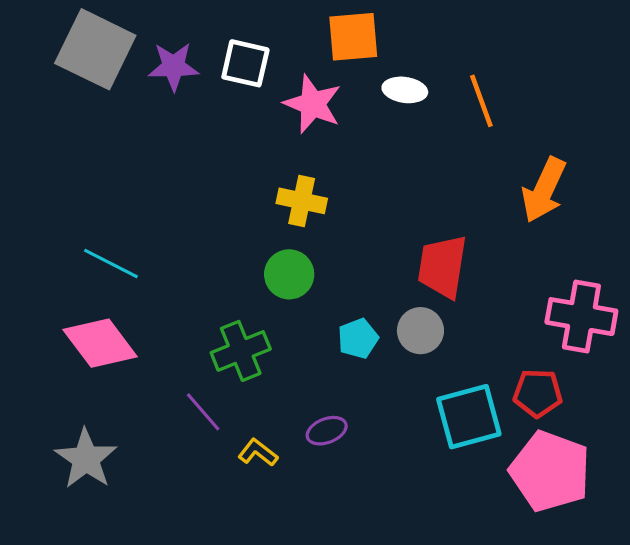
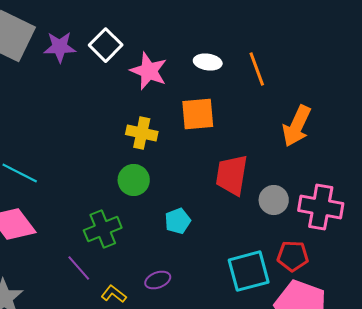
orange square: (353, 37) -> (198, 114), moved
white square: (245, 63) -> (106, 45), turned 32
gray circle: (420, 331) -> (274, 200), moved

